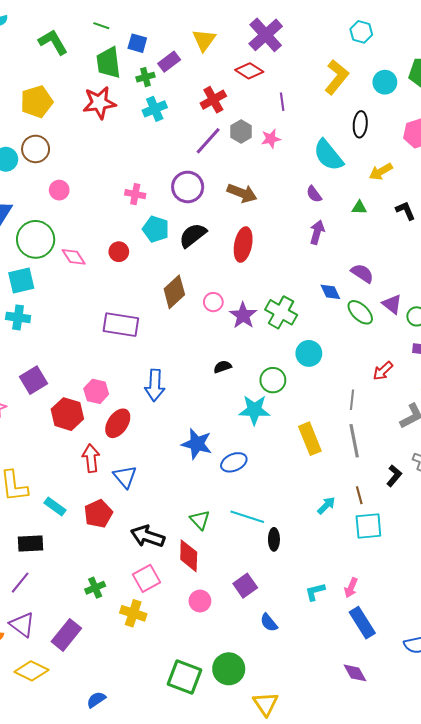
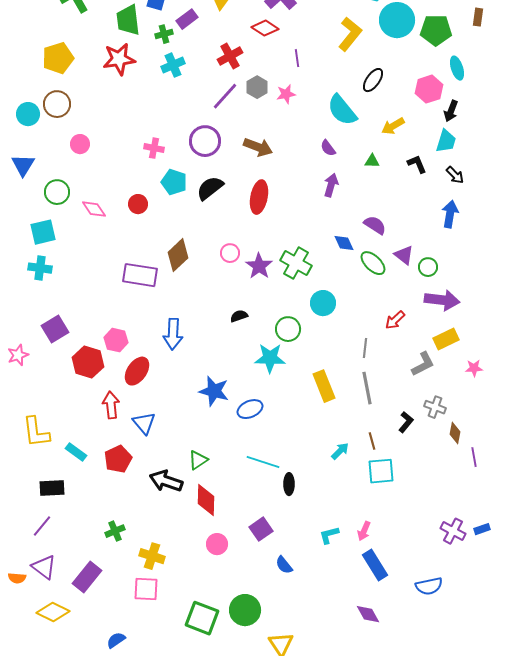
cyan circle: (385, 82) -> (397, 20), moved, size x1.5
black ellipse: (360, 124) -> (373, 80), turned 30
green circle: (36, 239) -> (57, 192), size x0.7
brown diamond: (174, 292) -> (178, 255), moved
green triangle: (200, 520) -> (198, 460), moved, turned 40
pink square: (147, 578) -> (146, 589), moved, turned 32

